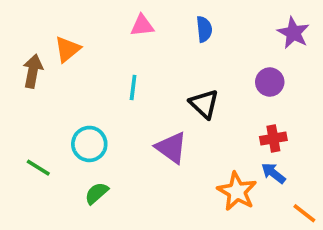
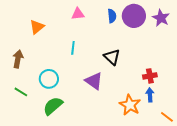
brown arrow: (33, 71) -> (18, 59), moved
purple circle: (270, 82) -> (134, 16), moved, size x1.5
blue arrow: (273, 173) -> (150, 95), turned 48
green semicircle: (97, 193) -> (53, 106), size x1.5

